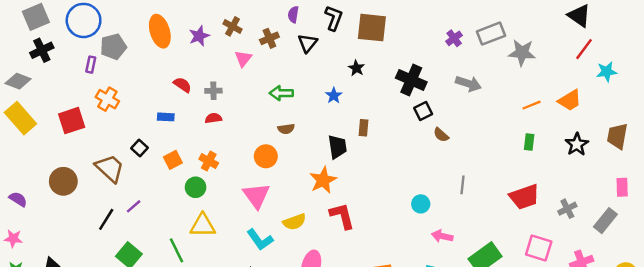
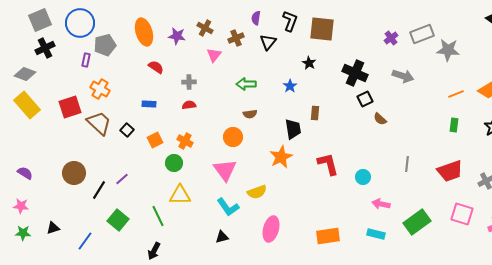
purple star: (199, 36) -> (177, 36), turned 30
red semicircle: (182, 85) -> (156, 67), moved
brown trapezoid: (110, 168) -> (99, 123), moved
brown circle: (63, 181) -> (74, 173), moved
gray line: (462, 185) -> (407, 164), moved
red L-shape: (342, 216) -> (328, 164), moved

